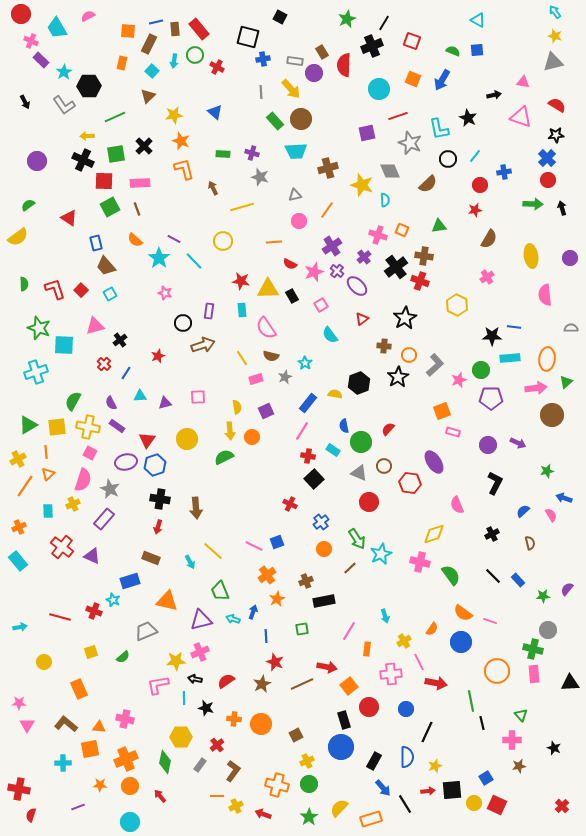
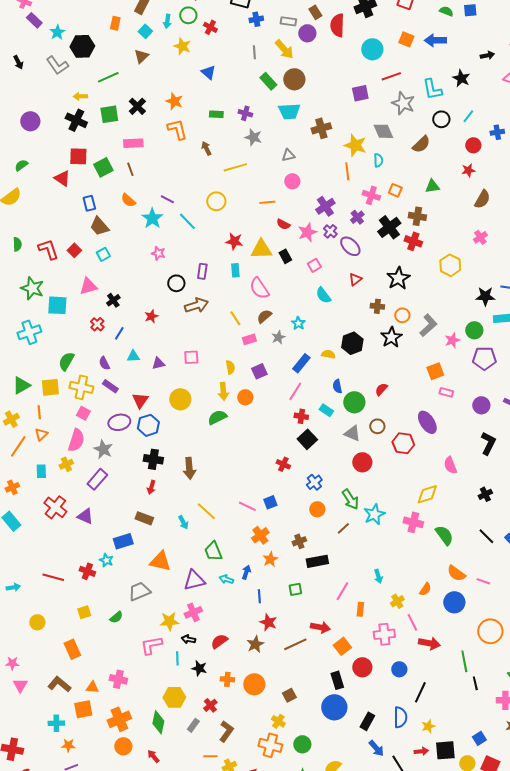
blue arrow: (442, 80) -> (435, 40), turned 60
yellow star: (174, 115) -> (182, 46), moved, turned 30
red square: (104, 181) -> (78, 156), moved
orange line: (327, 210) -> (347, 171), moved, turned -42
brown semicircle: (271, 356) -> (264, 316), turned 126
yellow cross: (307, 761) -> (278, 721), moved, turned -32
orange star: (100, 785) -> (68, 745), moved

